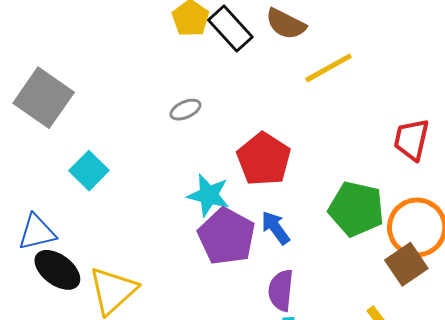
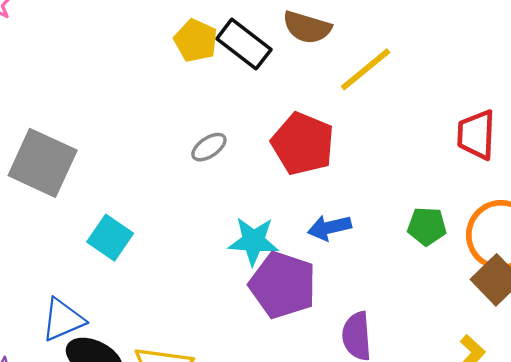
red pentagon: (264, 159) -> (303, 144), moved
green pentagon: (356, 209) -> (427, 226), size x0.6
blue arrow: (275, 228) -> (329, 228), moved, turned -57

